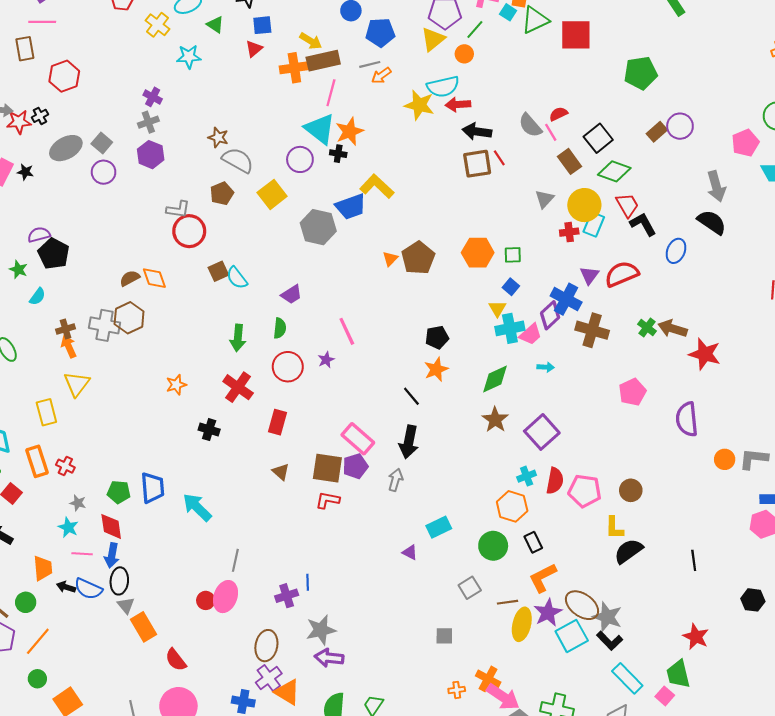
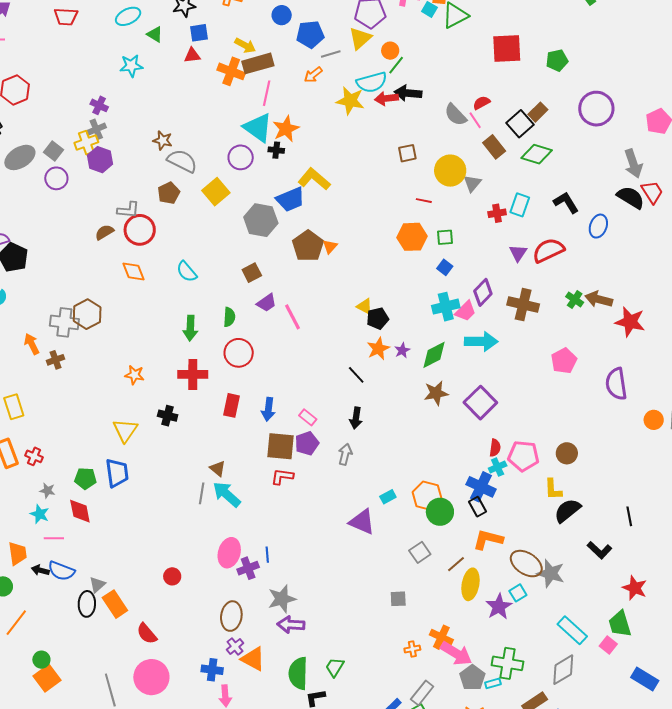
yellow cross: (157, 25) -> (86, 143), moved, turned 35
green line: (475, 30) -> (396, 65), moved
red square: (576, 35) -> (507, 49), moved
red triangle: (254, 49) -> (192, 55), turned 36
gray line: (370, 64) -> (331, 54), moved
orange cross: (294, 68) -> (231, 71), turned 32
green pentagon: (641, 73) -> (557, 60), size x0.7
purple circle: (680, 126) -> (596, 109), size x1.4
black arrow: (477, 132) -> (408, 93), moved
brown rectangle: (657, 132) -> (538, 112), moved
red line: (499, 158) -> (424, 201), moved, turned -42
brown square: (477, 164) -> (407, 153), size x0.7
yellow circle: (584, 205) -> (450, 171), moved
red trapezoid: (627, 205) -> (652, 192), moved
brown pentagon: (418, 258) -> (308, 246), moved
brown square: (218, 271) -> (252, 273), moved
brown semicircle: (130, 278) -> (104, 232), moved
orange diamond: (154, 278) -> (133, 272), moved
purple trapezoid: (292, 294) -> (266, 303), moved
blue cross: (566, 299) -> (481, 487), moved
yellow triangle: (497, 309) -> (365, 306), moved, turned -30
brown cross: (66, 329) -> (55, 360), moved
purple star: (326, 360) -> (402, 350), moved
cyan arrow: (546, 367) -> (481, 341), size x2.0
yellow triangle: (77, 384) -> (125, 430), moved
orange star: (176, 385) -> (135, 375), turned 30
red cross: (238, 387) -> (193, 374), turned -32
brown star: (495, 420) -> (436, 393), turned 30
pink rectangle: (358, 439) -> (308, 417), size x0.6
black arrow: (409, 442) -> (356, 418), size x0.7
brown triangle: (281, 472) -> (218, 469), moved
cyan cross: (527, 476) -> (498, 467), moved
red semicircle: (555, 481) -> (495, 448), size x0.7
orange hexagon: (512, 506) -> (427, 496), moved
cyan arrow: (197, 507) -> (227, 494), moved
cyan rectangle: (439, 527) -> (388, 497), size x0.7
purple triangle: (410, 552) -> (362, 522), size x1.8
blue arrow: (112, 555) -> (268, 409), moved
gray line: (235, 560) -> (202, 493), moved
orange L-shape: (543, 578) -> (488, 540), turned 44
black ellipse: (119, 581) -> (87, 604), moved
pink ellipse: (225, 597) -> (229, 553), moved
brown line: (507, 602) -> (456, 564), turned -30
gray triangle: (126, 605) -> (97, 585), turned 30
purple star: (548, 613) -> (499, 607), moved
cyan square: (572, 636) -> (518, 593), size x0.6
black L-shape: (610, 641) -> (600, 550), moved
purple cross: (269, 678) -> (235, 646), size x0.7
green circle: (37, 679) -> (41, 660), moved

